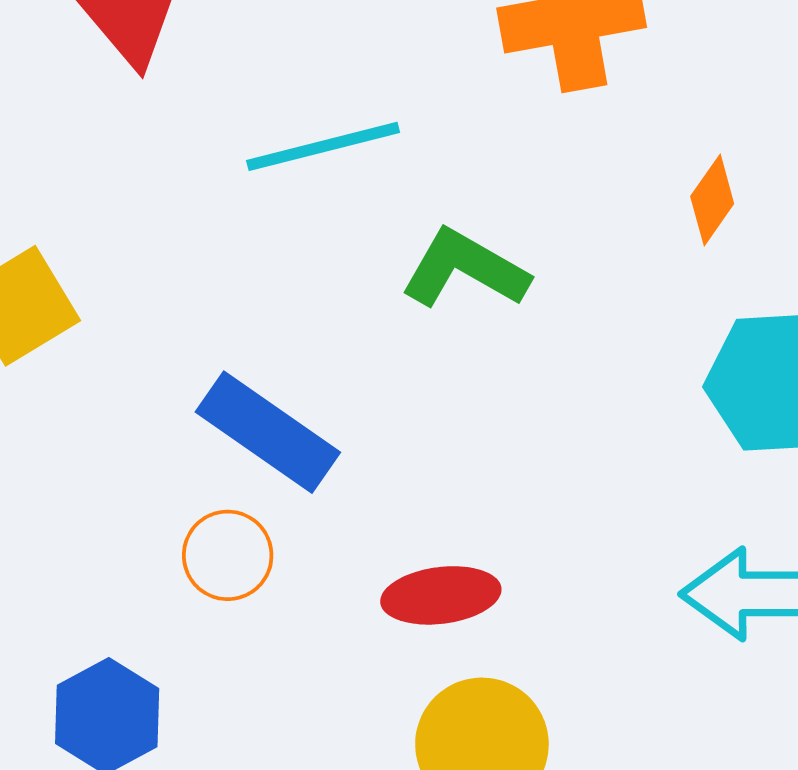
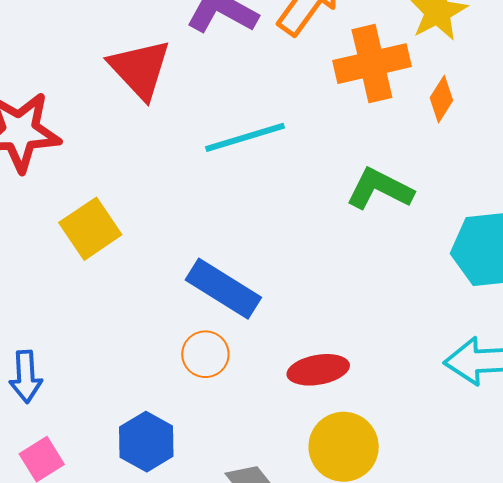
orange diamond: (712, 200) -> (441, 99), moved
green L-shape: (465, 269) -> (380, 189), moved

